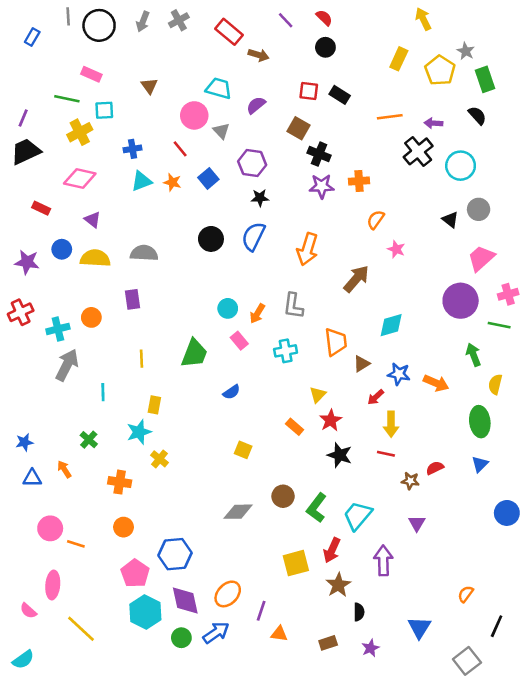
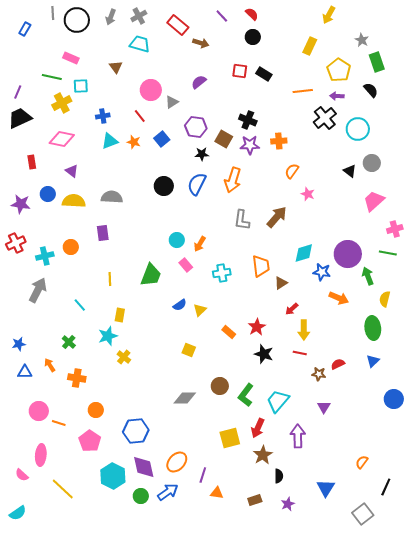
yellow arrow: (423, 19) -> (329, 15), turned -126
yellow pentagon: (440, 70) -> (339, 70), moved
cyan trapezoid: (219, 88) -> (140, 44), moved
brown square: (298, 128) -> (224, 139), moved
gray triangle: (221, 131) -> (172, 102), turned 40
red rectangle: (41, 208) -> (32, 162), turned 56
orange arrow: (307, 249) -> (233, 180), moved
purple circle: (461, 301) -> (348, 254), moved
gray L-shape: (293, 306) -> (242, 220), moved
gray arrow: (67, 365) -> (38, 290), moved
blue star: (399, 374) -> (322, 272), moved
cyan line: (103, 392) -> (80, 305), turned -40
yellow triangle: (318, 395) -> (200, 310), moved
orange cross: (120, 482) -> (77, 378), moved
pink pentagon: (135, 573) -> (90, 441), moved

